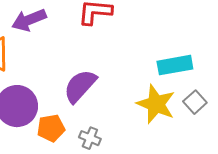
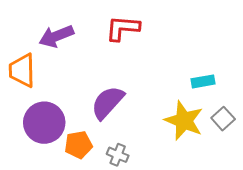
cyan rectangle: (175, 65) -> (203, 81), size x0.7

